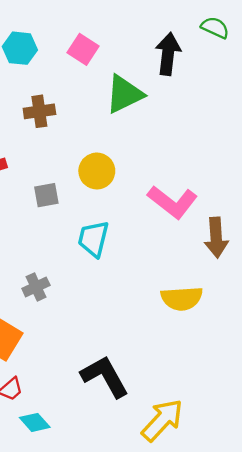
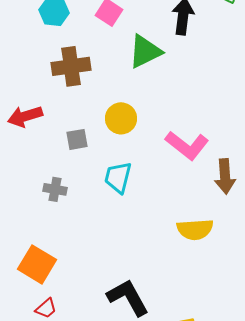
brown cross: (39, 111) -> (71, 66), size x1.4
gray cross: (36, 287) -> (55, 189), moved, turned 35

